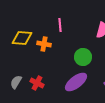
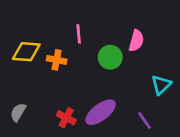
green circle: (83, 57) -> (110, 57), moved
red cross: (37, 83) -> (66, 118), moved

